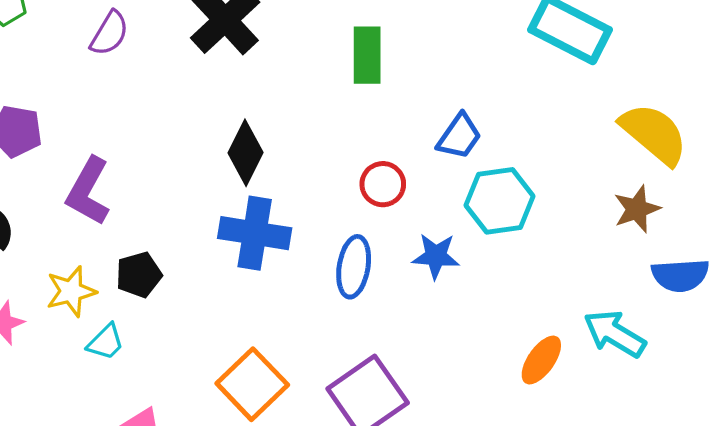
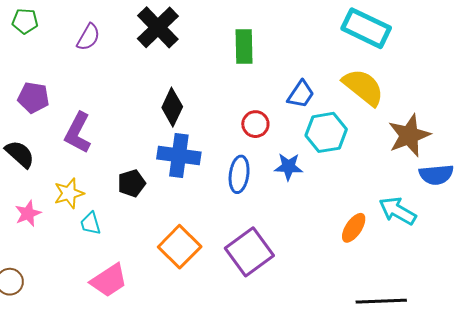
yellow semicircle: (654, 134) -> (363, 87), moved
brown star: (637, 209) -> (409, 135), size x1.5
black pentagon: (139, 275) -> (132, 183), moved
cyan trapezoid: (106, 342) -> (91, 223), turned 120

